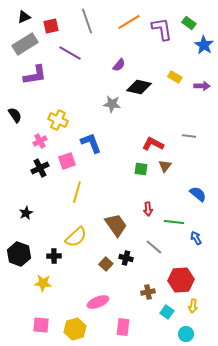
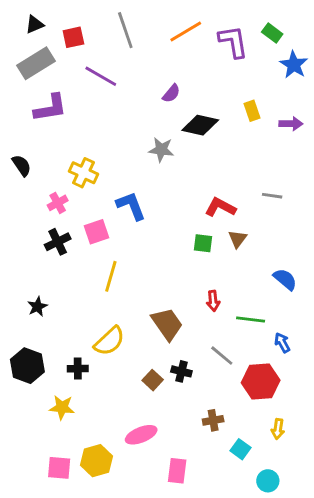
yellow rectangle: (175, 77) -> (252, 111), turned 40
red hexagon: (181, 280) -> (261, 381), moved
yellow arrow: (193, 306) -> (278, 429), moved
yellow hexagon: (75, 329) -> (96, 461), moved

